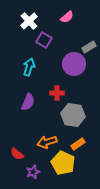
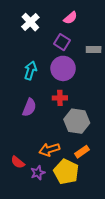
purple square: (44, 40) -> (62, 42), moved
gray rectangle: (89, 47) -> (94, 49), turned 32
purple circle: (74, 64) -> (63, 68), moved
purple star: (33, 172) -> (38, 173), moved

